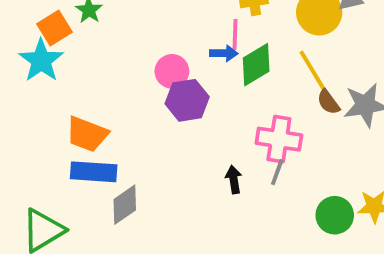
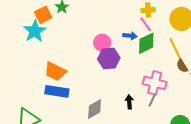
pink line: (235, 34) -> (146, 24), moved, turned -42
gray diamond: (125, 205) -> (95, 109), moved

